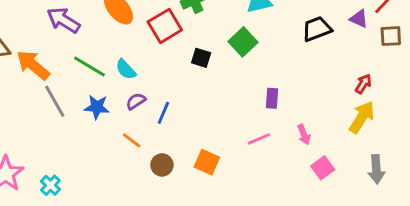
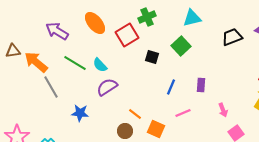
purple semicircle: (136, 101) -> (107, 87), size x1.5
blue star: (97, 107) -> (80, 113), moved
blue line: (163, 113) -> (171, 87), moved
pink line: (259, 139) -> (183, 113), moved
orange line: (132, 140) -> (135, 114), moved

